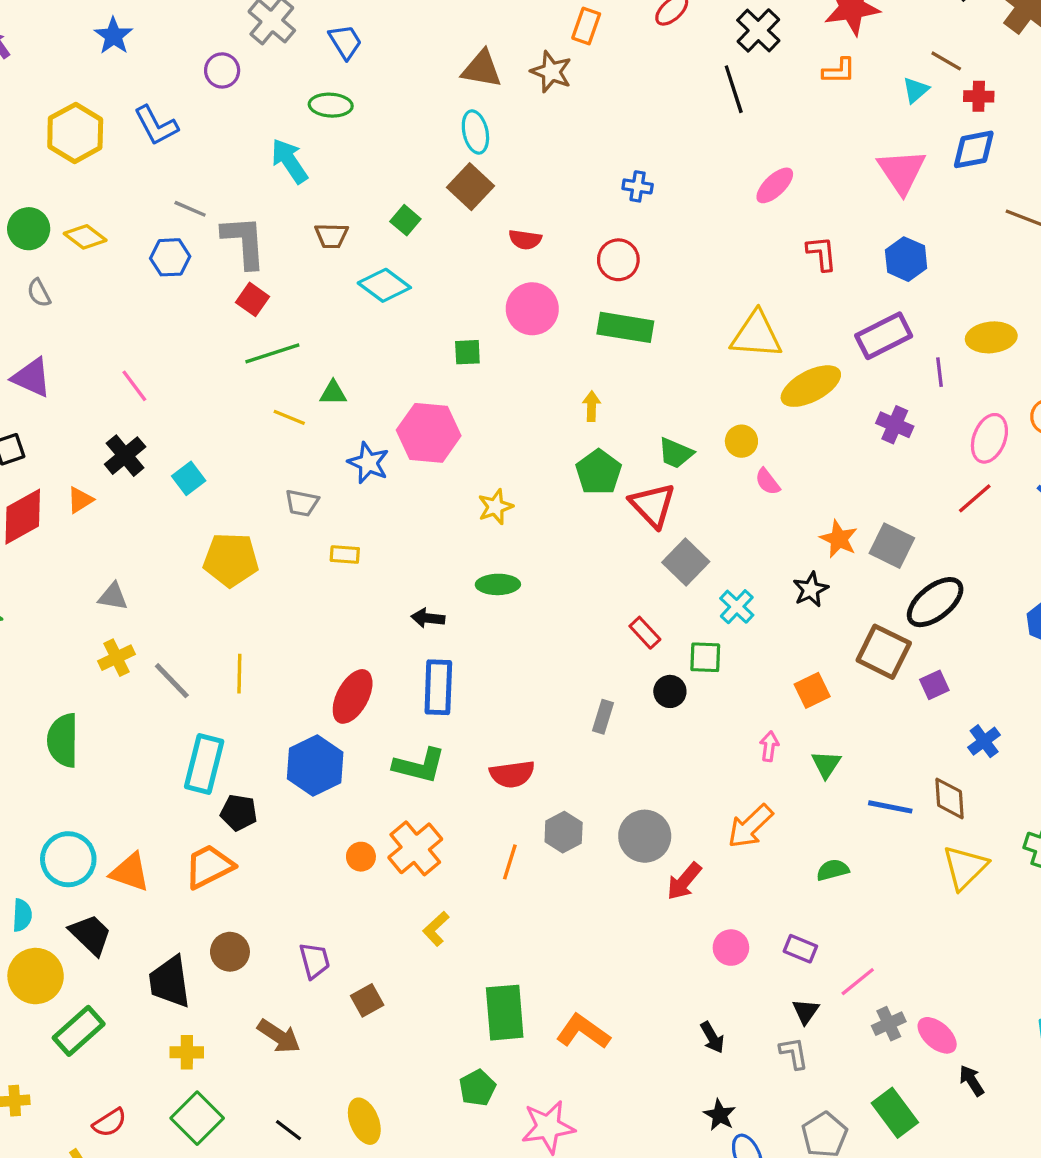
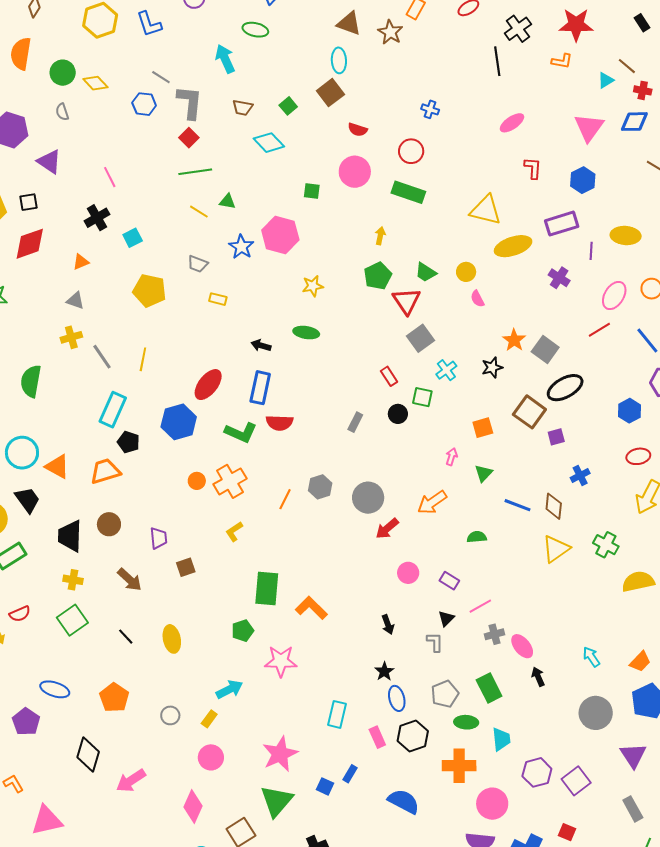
orange triangle: (80, 500) -> (81, 262), moved
red semicircle: (512, 774) -> (280, 423), moved

